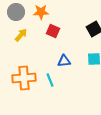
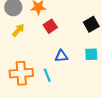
red square: (53, 31) -> (50, 26), turned 32

